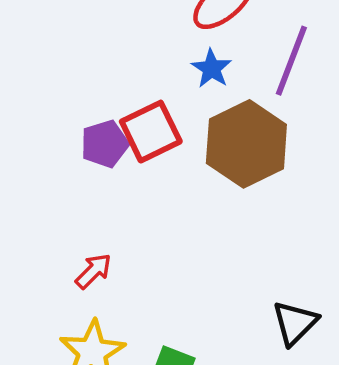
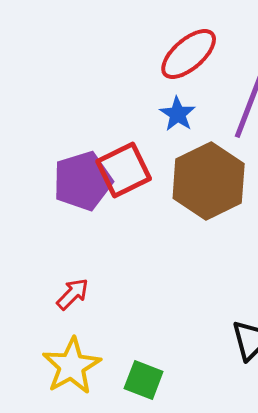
purple pentagon: (105, 144) -> (83, 181), size x1.4

